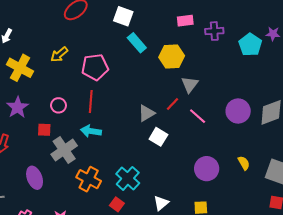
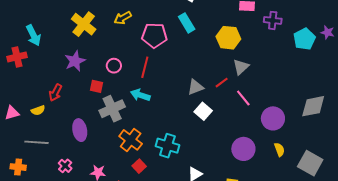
cyan rectangle: (137, 43) -> (187, 23), moved
purple circle: (238, 111) -> (273, 118), moved
cyan cross: (128, 178) -> (167, 146), turned -35
red square: (117, 204) -> (139, 166), moved

